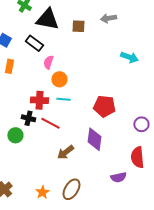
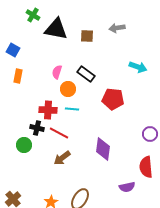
black rectangle: (34, 43) -> (86, 74), moved
red pentagon: (104, 106) -> (113, 99), moved
brown arrow: (65, 152) -> (62, 158), moved

